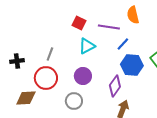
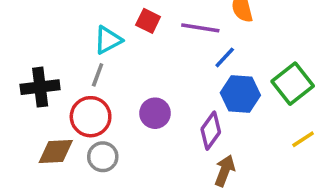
cyan triangle: (87, 46) -> (108, 40), moved
black cross: (17, 61) -> (40, 87), size x1.5
gray circle: (74, 101) -> (103, 157), moved

